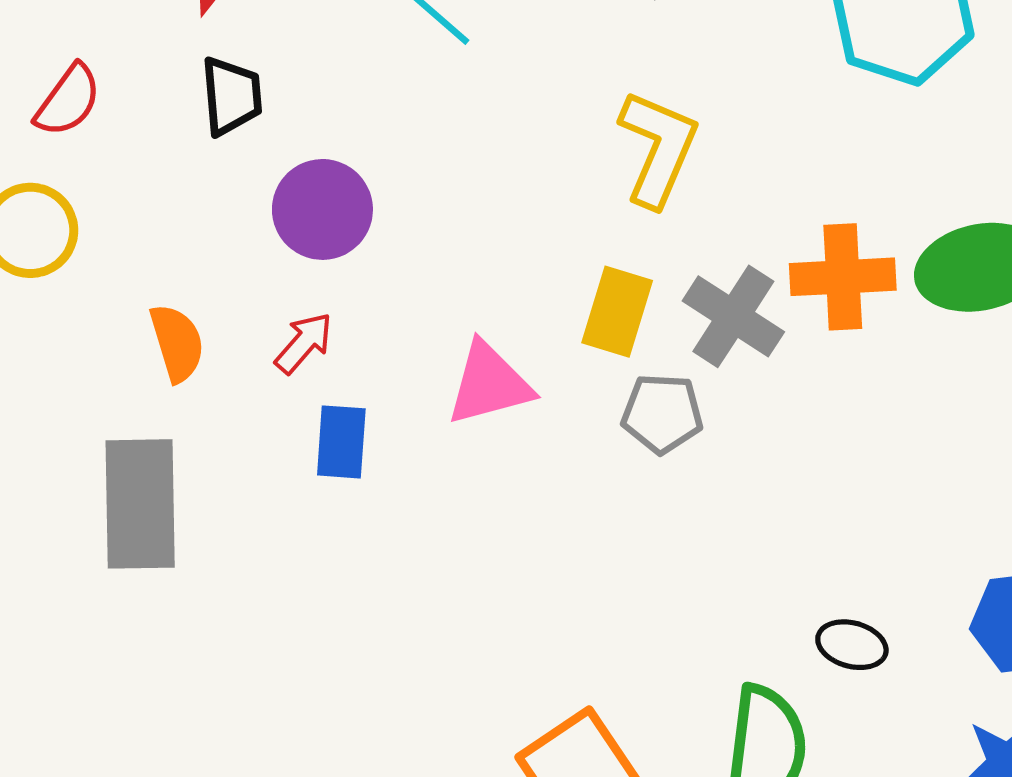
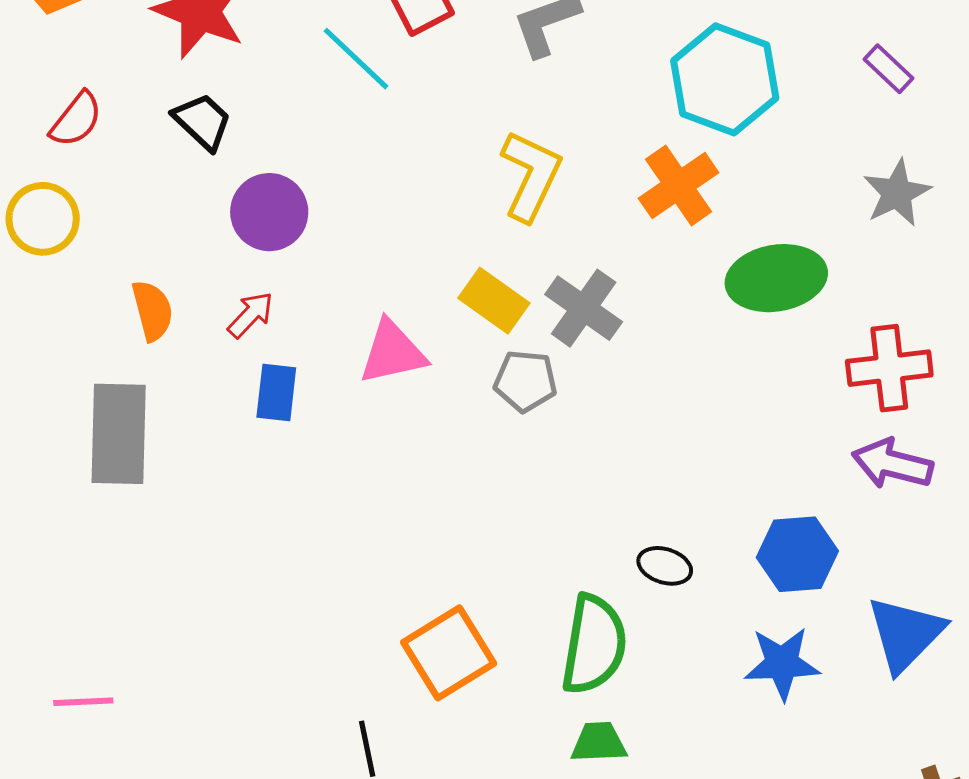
black trapezoid: (231, 96) -> (202, 121), turned -44
orange cross: (843, 277) -> (679, 185), moved, turned -34
yellow rectangle: (617, 312) -> (494, 301), turned -74

